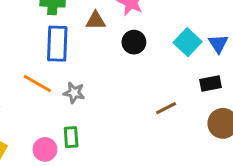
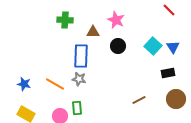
blue rectangle: (57, 44) -> (81, 56), moved
orange line: (37, 84) -> (55, 84), moved
brown line: (166, 108) -> (139, 100), moved

